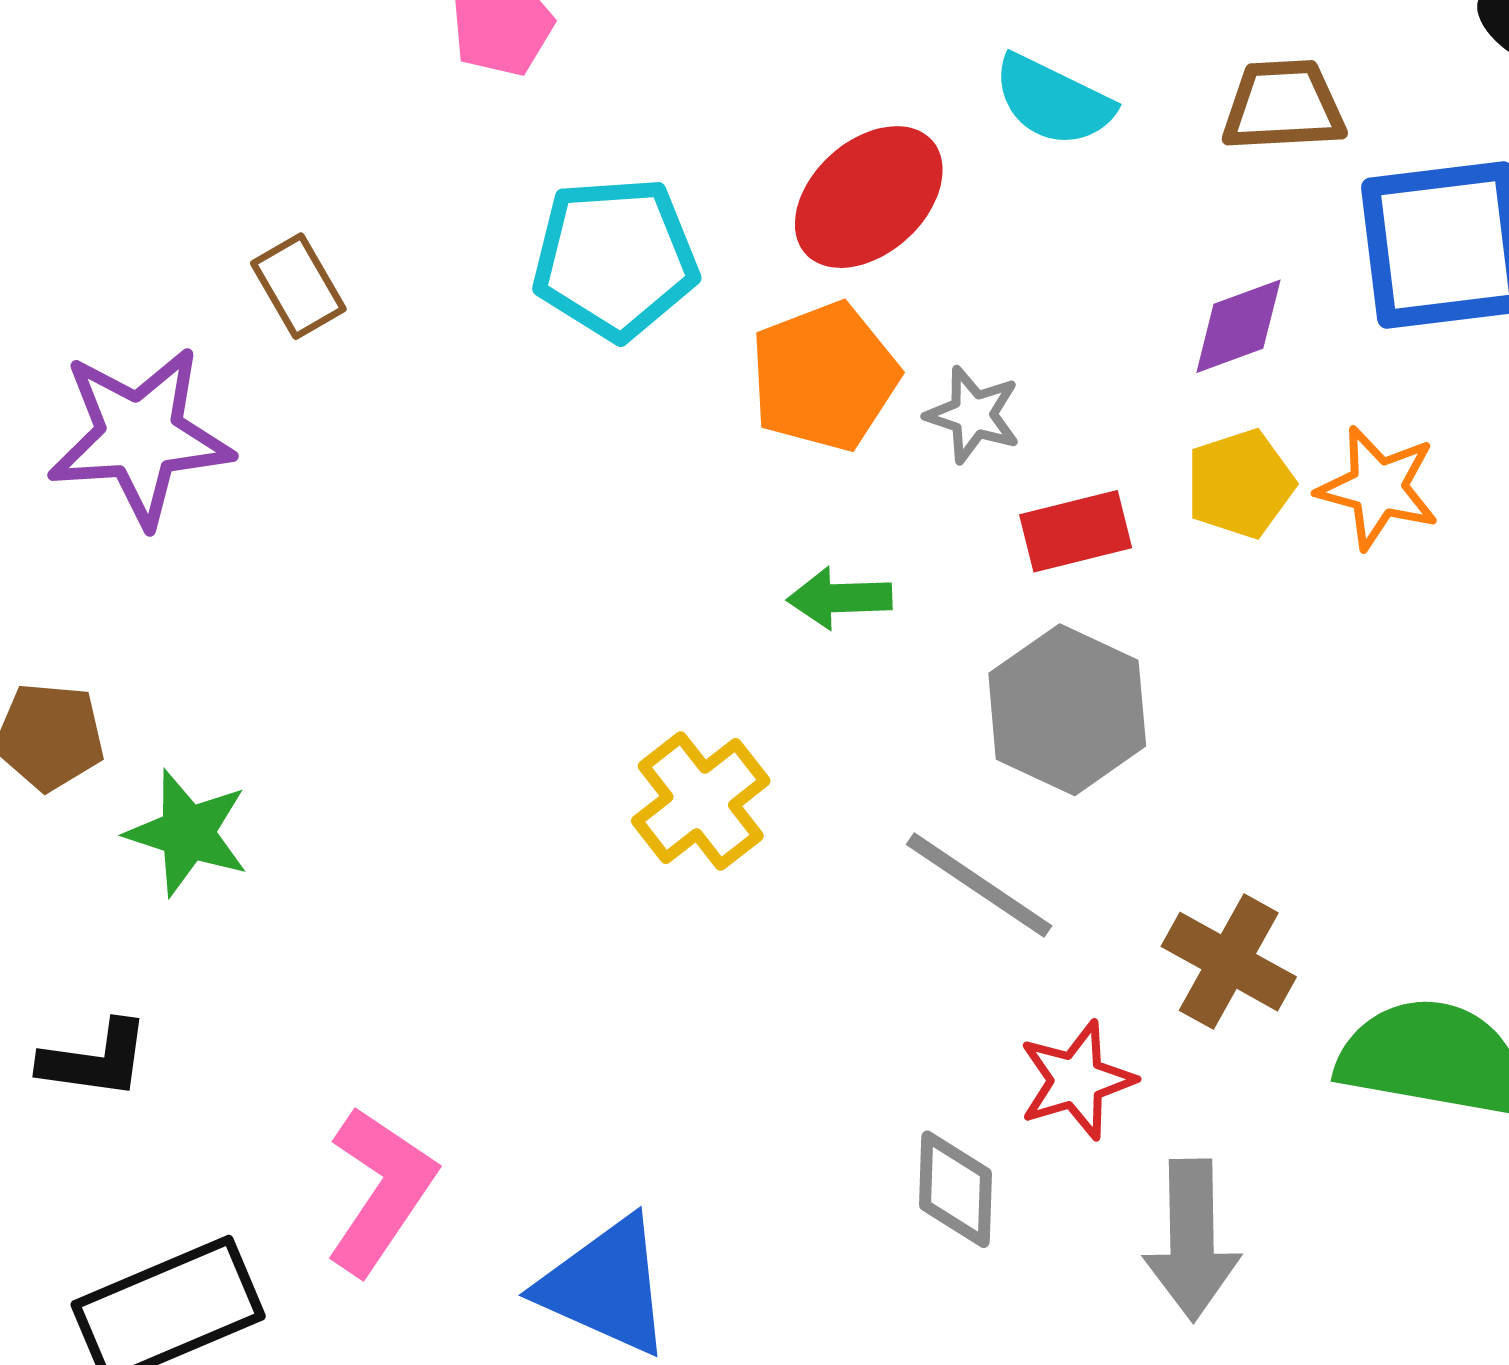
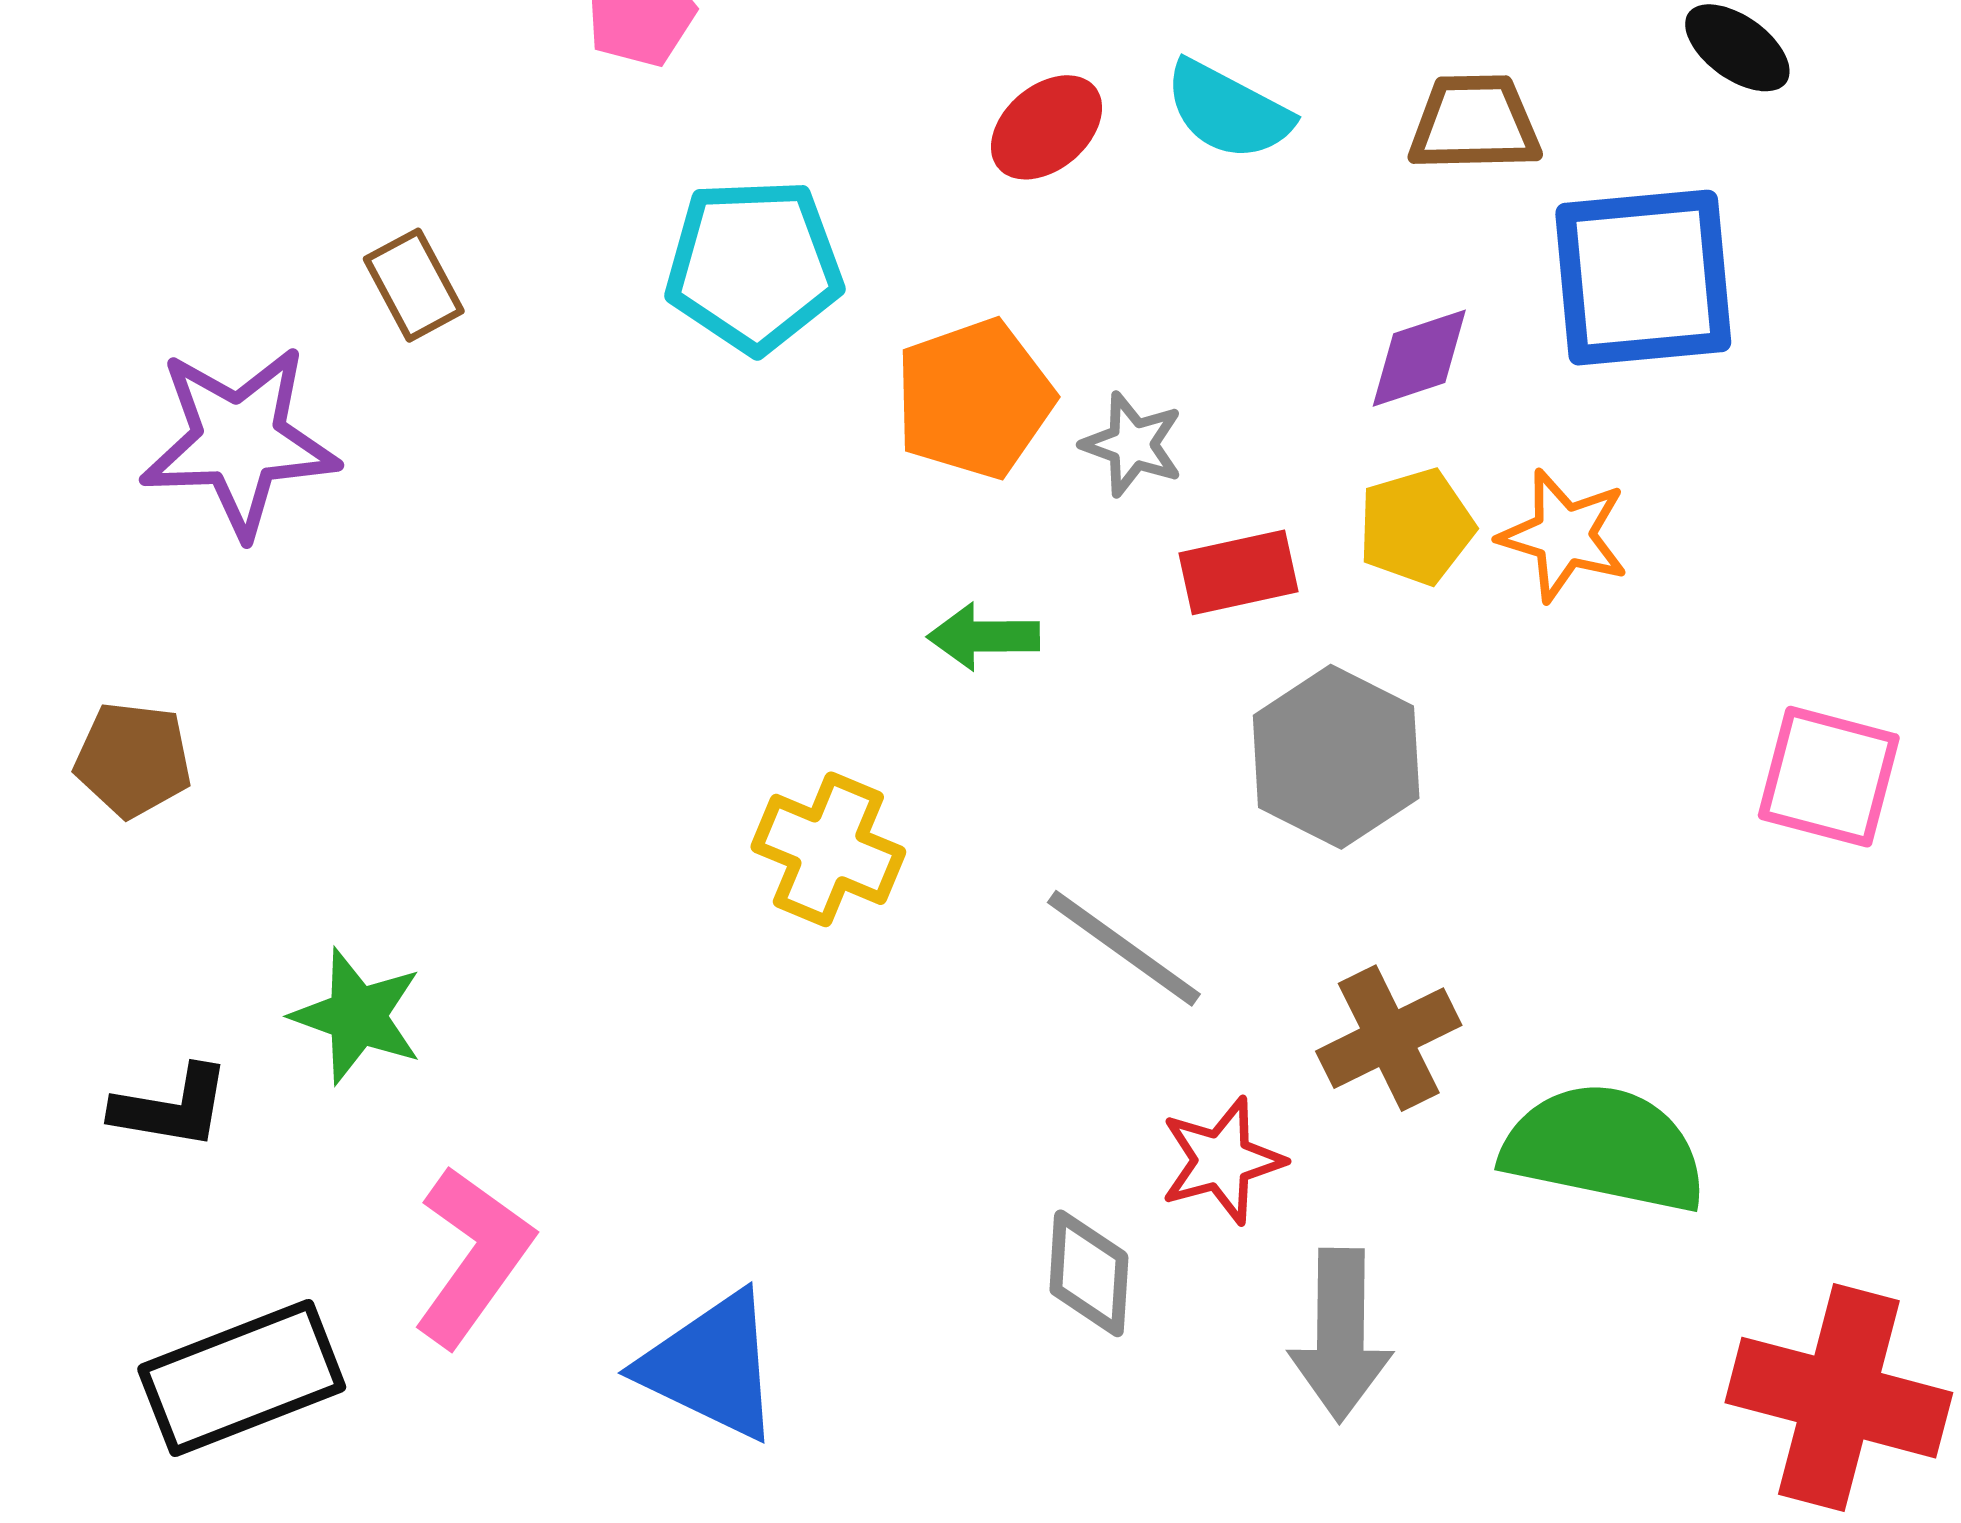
red ellipse: (869, 197) -> (1046, 127), moved, size x0.7
gray hexagon: (1067, 710) -> (1336, 757), moved
yellow cross: (701, 801) -> (828, 849), turned -31
green star: (188, 833) -> (357, 1016), moved
brown cross: (1229, 962) -> (1389, 1038), turned 33

